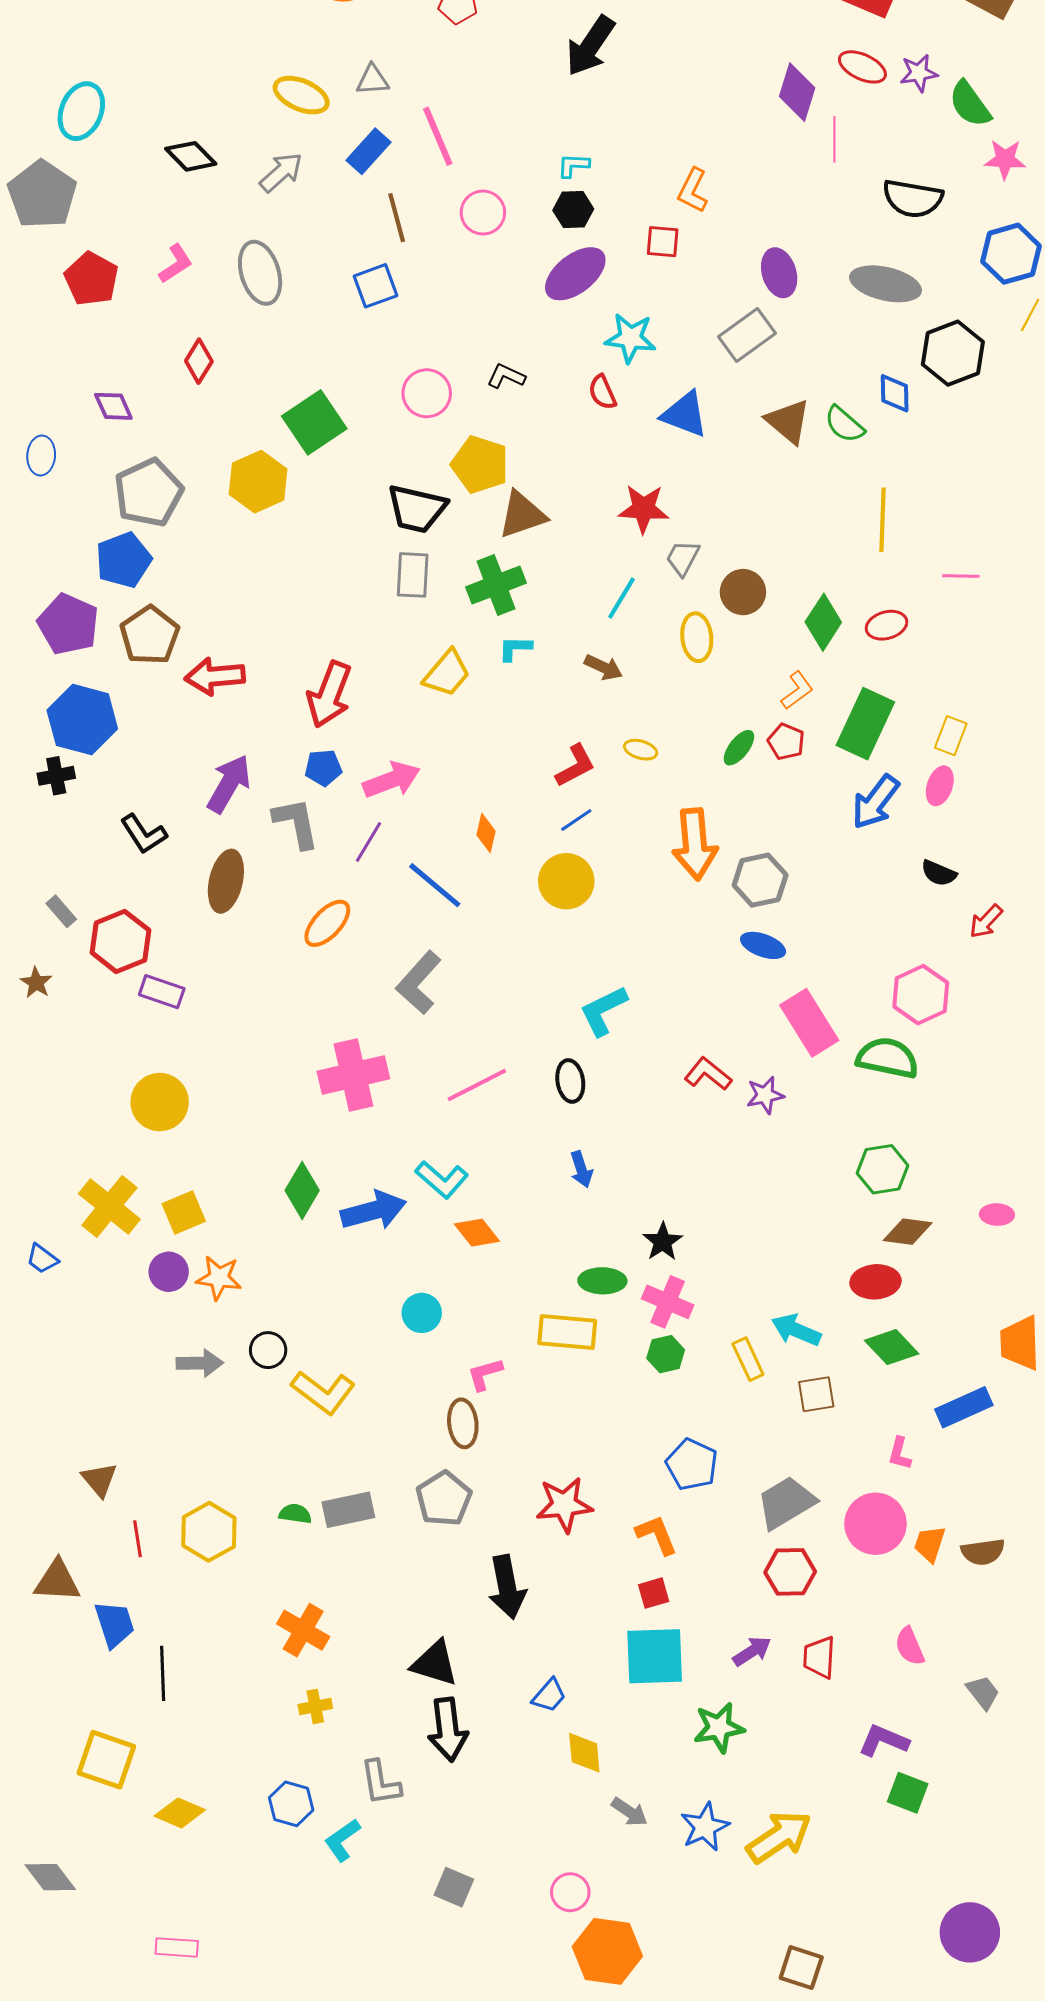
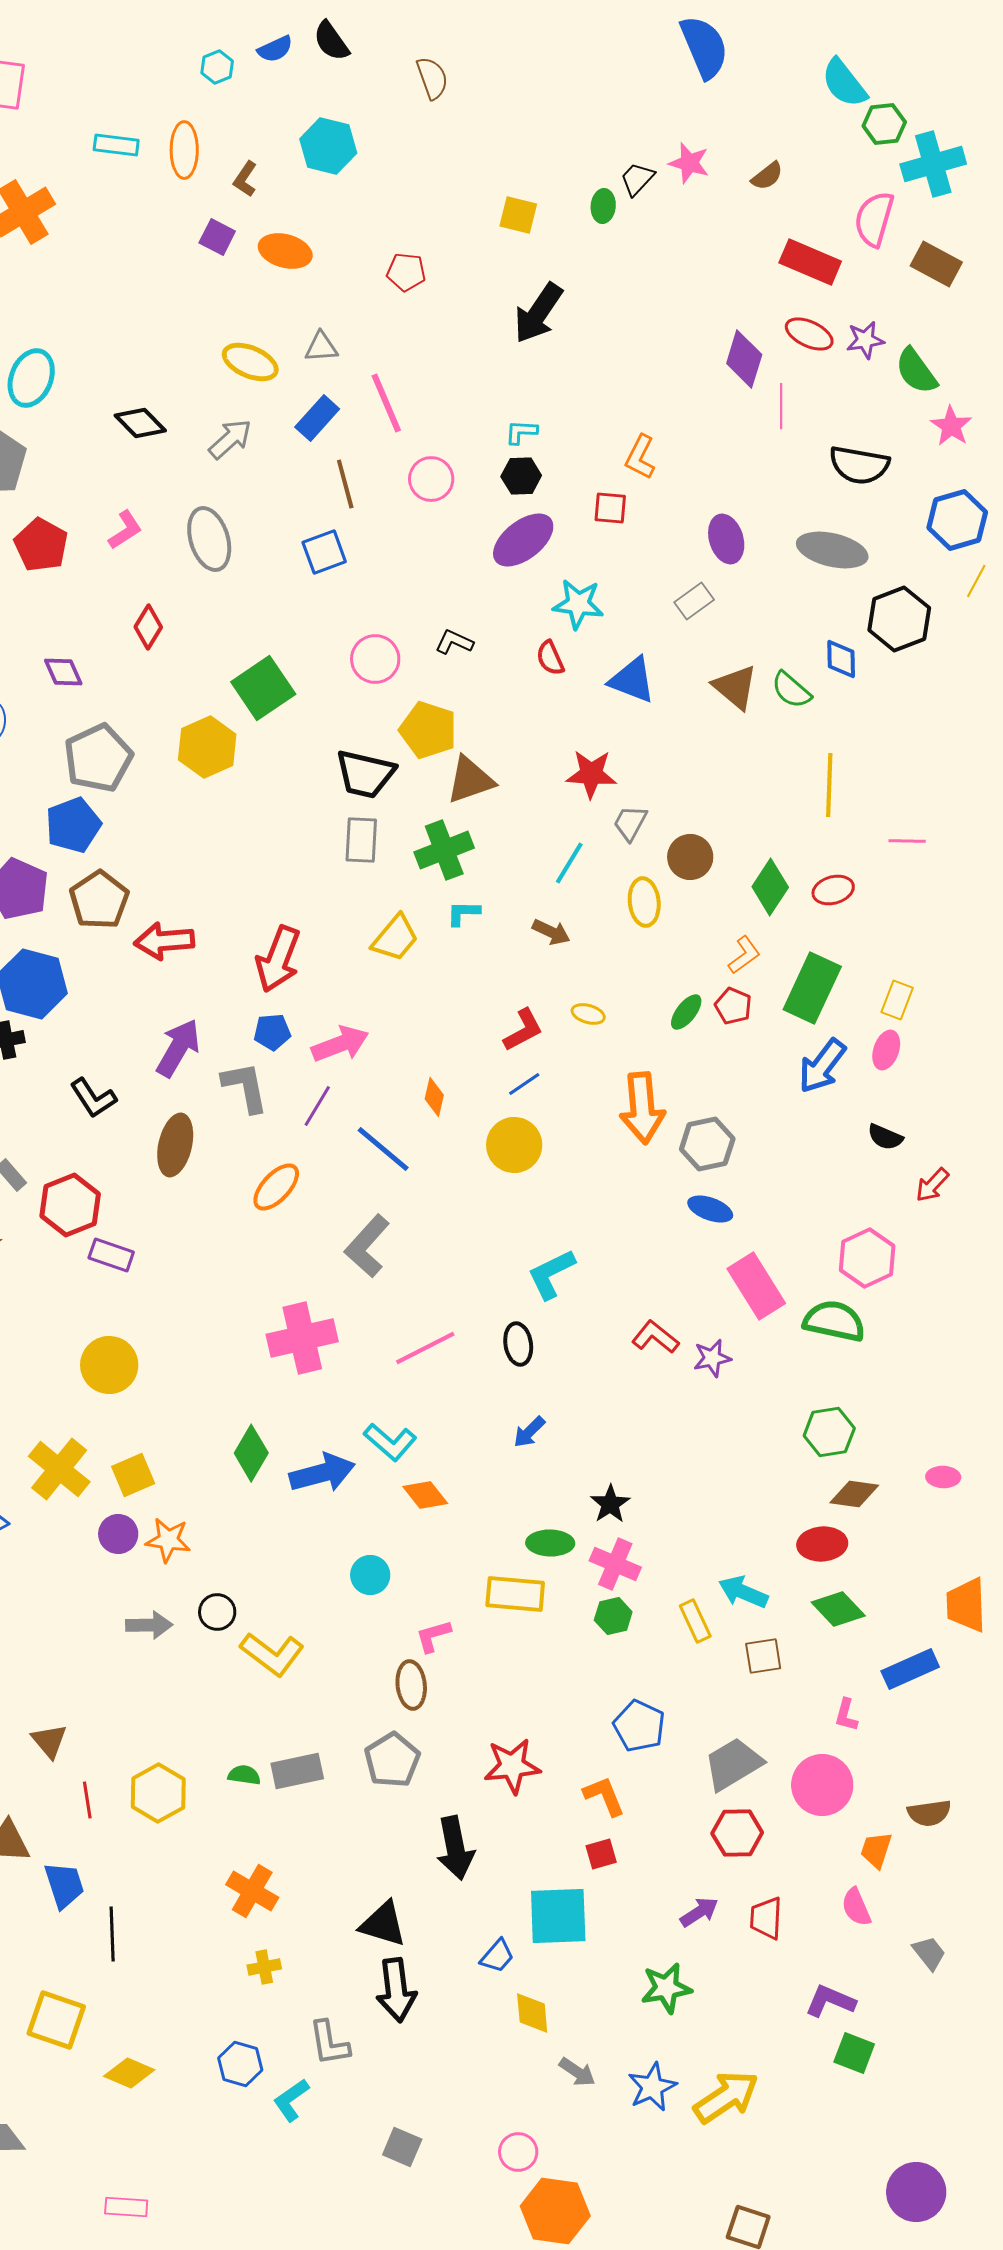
pink star: (1005, 159) -> (951, 426), turned 30
gray rectangle: (747, 335) -> (694, 601), size x0.7
blue arrow: (581, 1169) -> (529, 1432), turned 63
orange trapezoid: (930, 1544) -> (876, 1850), moved
cyan square: (655, 1656) -> (558, 1916), moved

